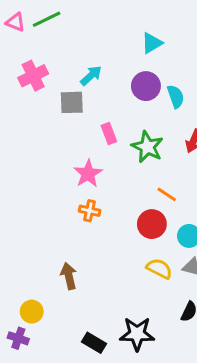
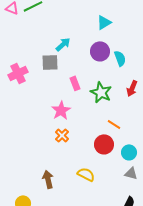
pink cross: (33, 76) -> (18, 73), moved
orange cross: (90, 211) -> (62, 135), turned 32
yellow semicircle: (159, 269) -> (86, 174), moved

